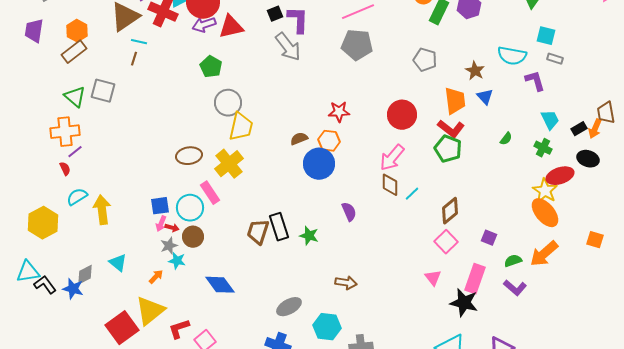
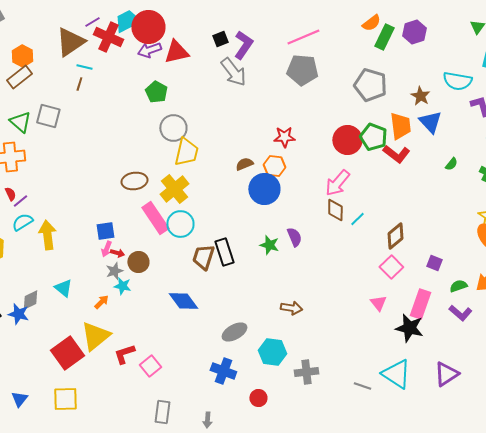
purple L-shape: (298, 20) -> (243, 45), turned 32
gray pentagon: (425, 60) -> (370, 85), size x1.4
blue triangle: (485, 97) -> (430, 122), size x1.4
green pentagon: (448, 149) -> (373, 137), moved
purple line: (75, 152) -> (20, 201), moved
pink rectangle: (210, 193) -> (155, 218), size x1.4
cyan circle: (190, 208) -> (180, 224), moved
green star: (309, 236) -> (269, 245), moved
blue diamond: (220, 285) -> (183, 301), moved

